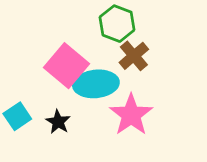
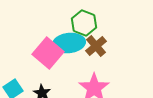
cyan ellipse: (96, 84) -> (69, 43), moved

